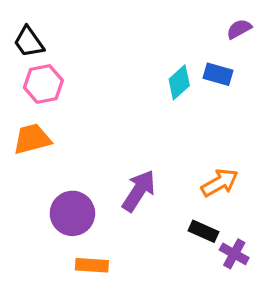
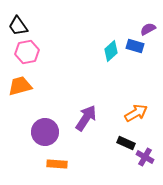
purple semicircle: (239, 29) -> (148, 29), moved

